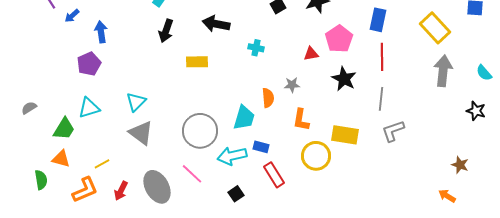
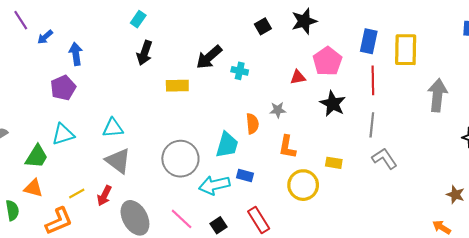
black arrow: (216, 24) -> (209, 57), moved, turned -52
yellow rectangle: (435, 28) -> (406, 50), moved, turned 44
cyan triangle: (136, 102) -> (113, 128), turned 40
gray L-shape: (393, 131) -> (385, 159), turned 75
yellow rectangle: (345, 135) -> (334, 163), size x0.6
pink line: (192, 174) -> (182, 219), moved
red rectangle: (274, 175) -> (259, 220), moved
red arrow: (121, 191) -> (104, 196), moved

